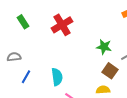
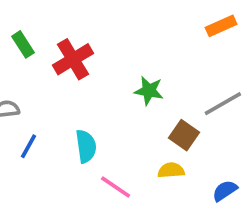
red cross: (62, 25) -> (73, 59), moved
green star: (104, 47) -> (149, 91), moved

